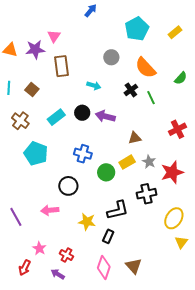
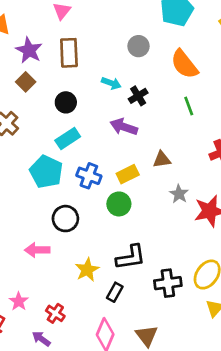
purple star: (35, 49) -> (29, 50), moved, turned 30
black cross: (131, 90) -> (138, 96), moved
black circle: (82, 113) -> (66, 102), moved
cyan rectangle: (56, 117) -> (68, 138), moved
cyan pentagon: (36, 153) -> (46, 172), moved
yellow rectangle: (127, 162) -> (128, 174), moved
black cross: (147, 194) -> (168, 283), moved
yellow star: (87, 222) -> (87, 270), turned 30

